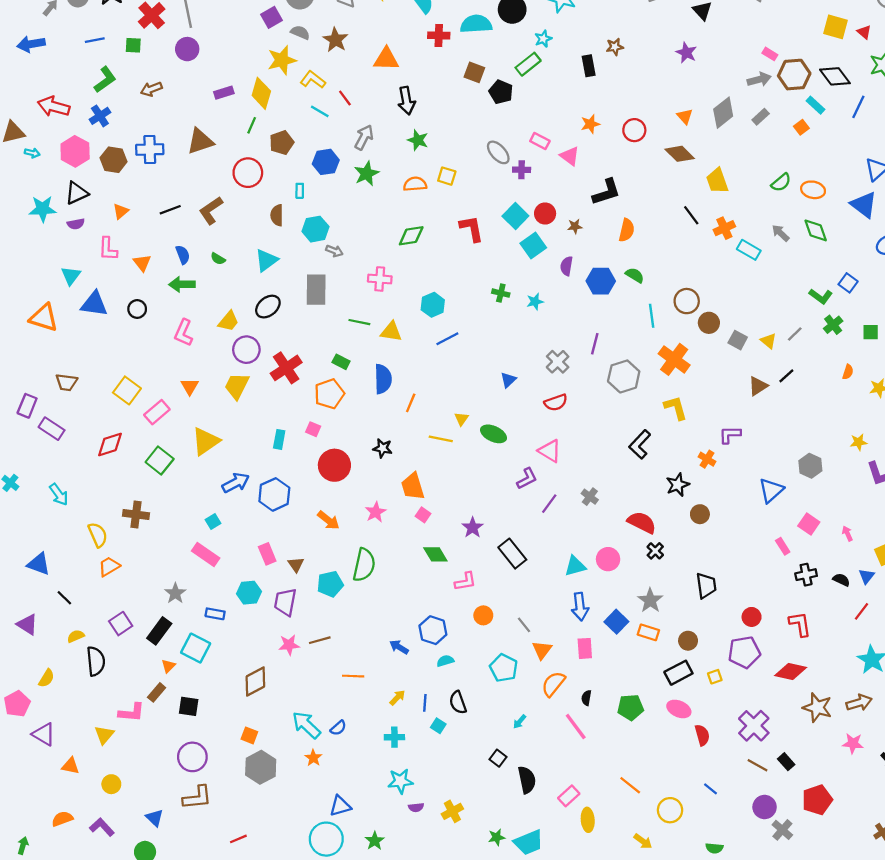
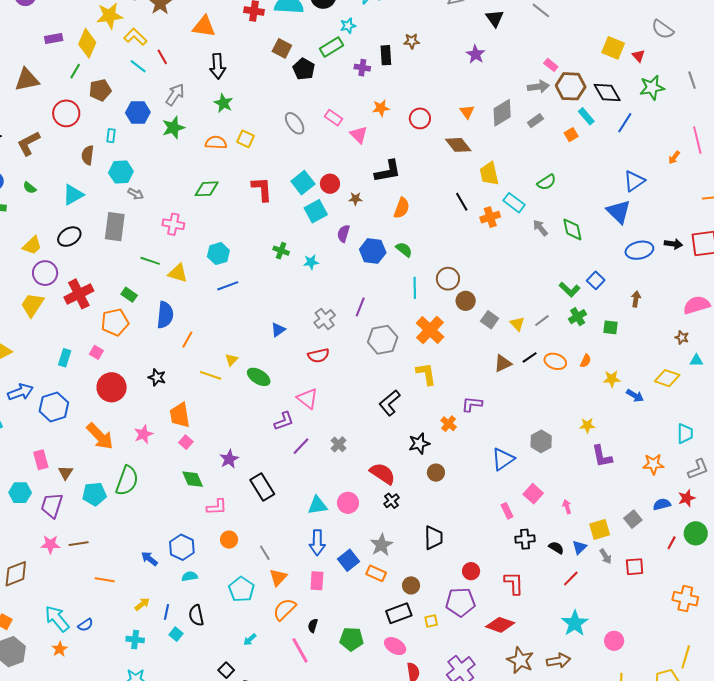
purple cross: (522, 170) -> (362, 68), moved
orange ellipse: (813, 190) -> (555, 361), moved
cyan rectangle: (749, 250) -> (514, 203), moved
orange arrow: (328, 520) -> (100, 436), size x1.4

